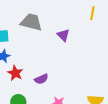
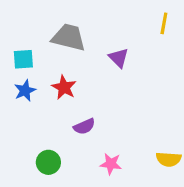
red star: (15, 73) -> (64, 87), moved

